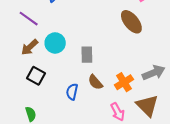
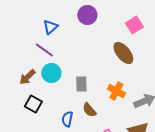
purple line: (29, 19) -> (44, 50), moved
orange cross: (124, 82) -> (116, 91), moved, turned -30

